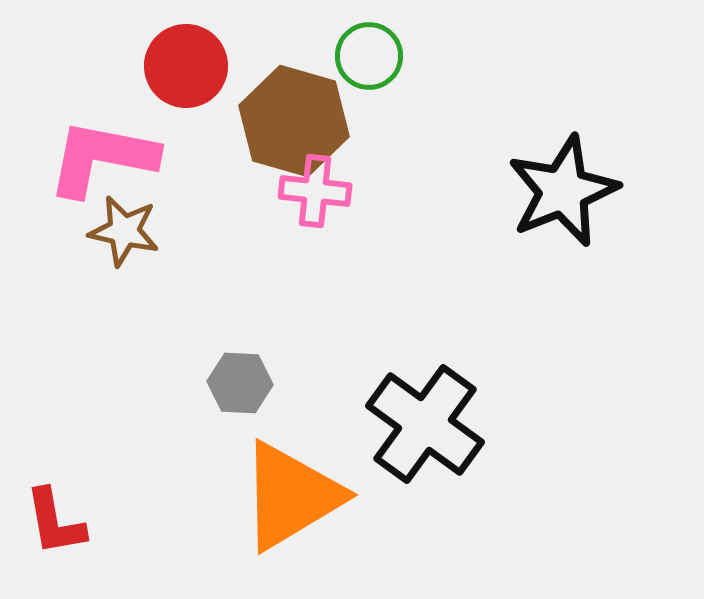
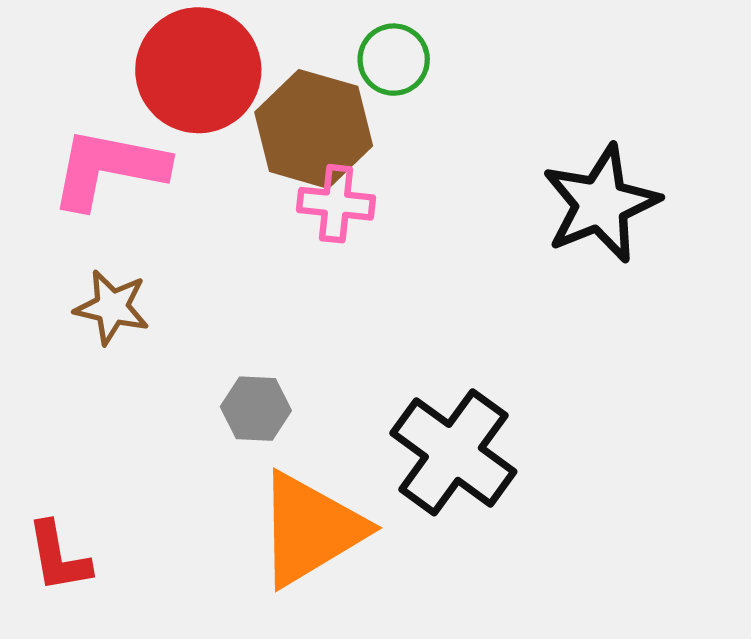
red circle: (186, 66) -> (198, 70), size x1.4
brown star: (124, 231) -> (112, 307), moved

